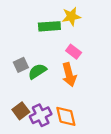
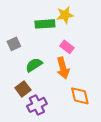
gray square: (21, 65) -> (14, 44), moved
brown square: (21, 111) -> (23, 89), moved
orange diamond: (66, 116) -> (80, 96), moved

